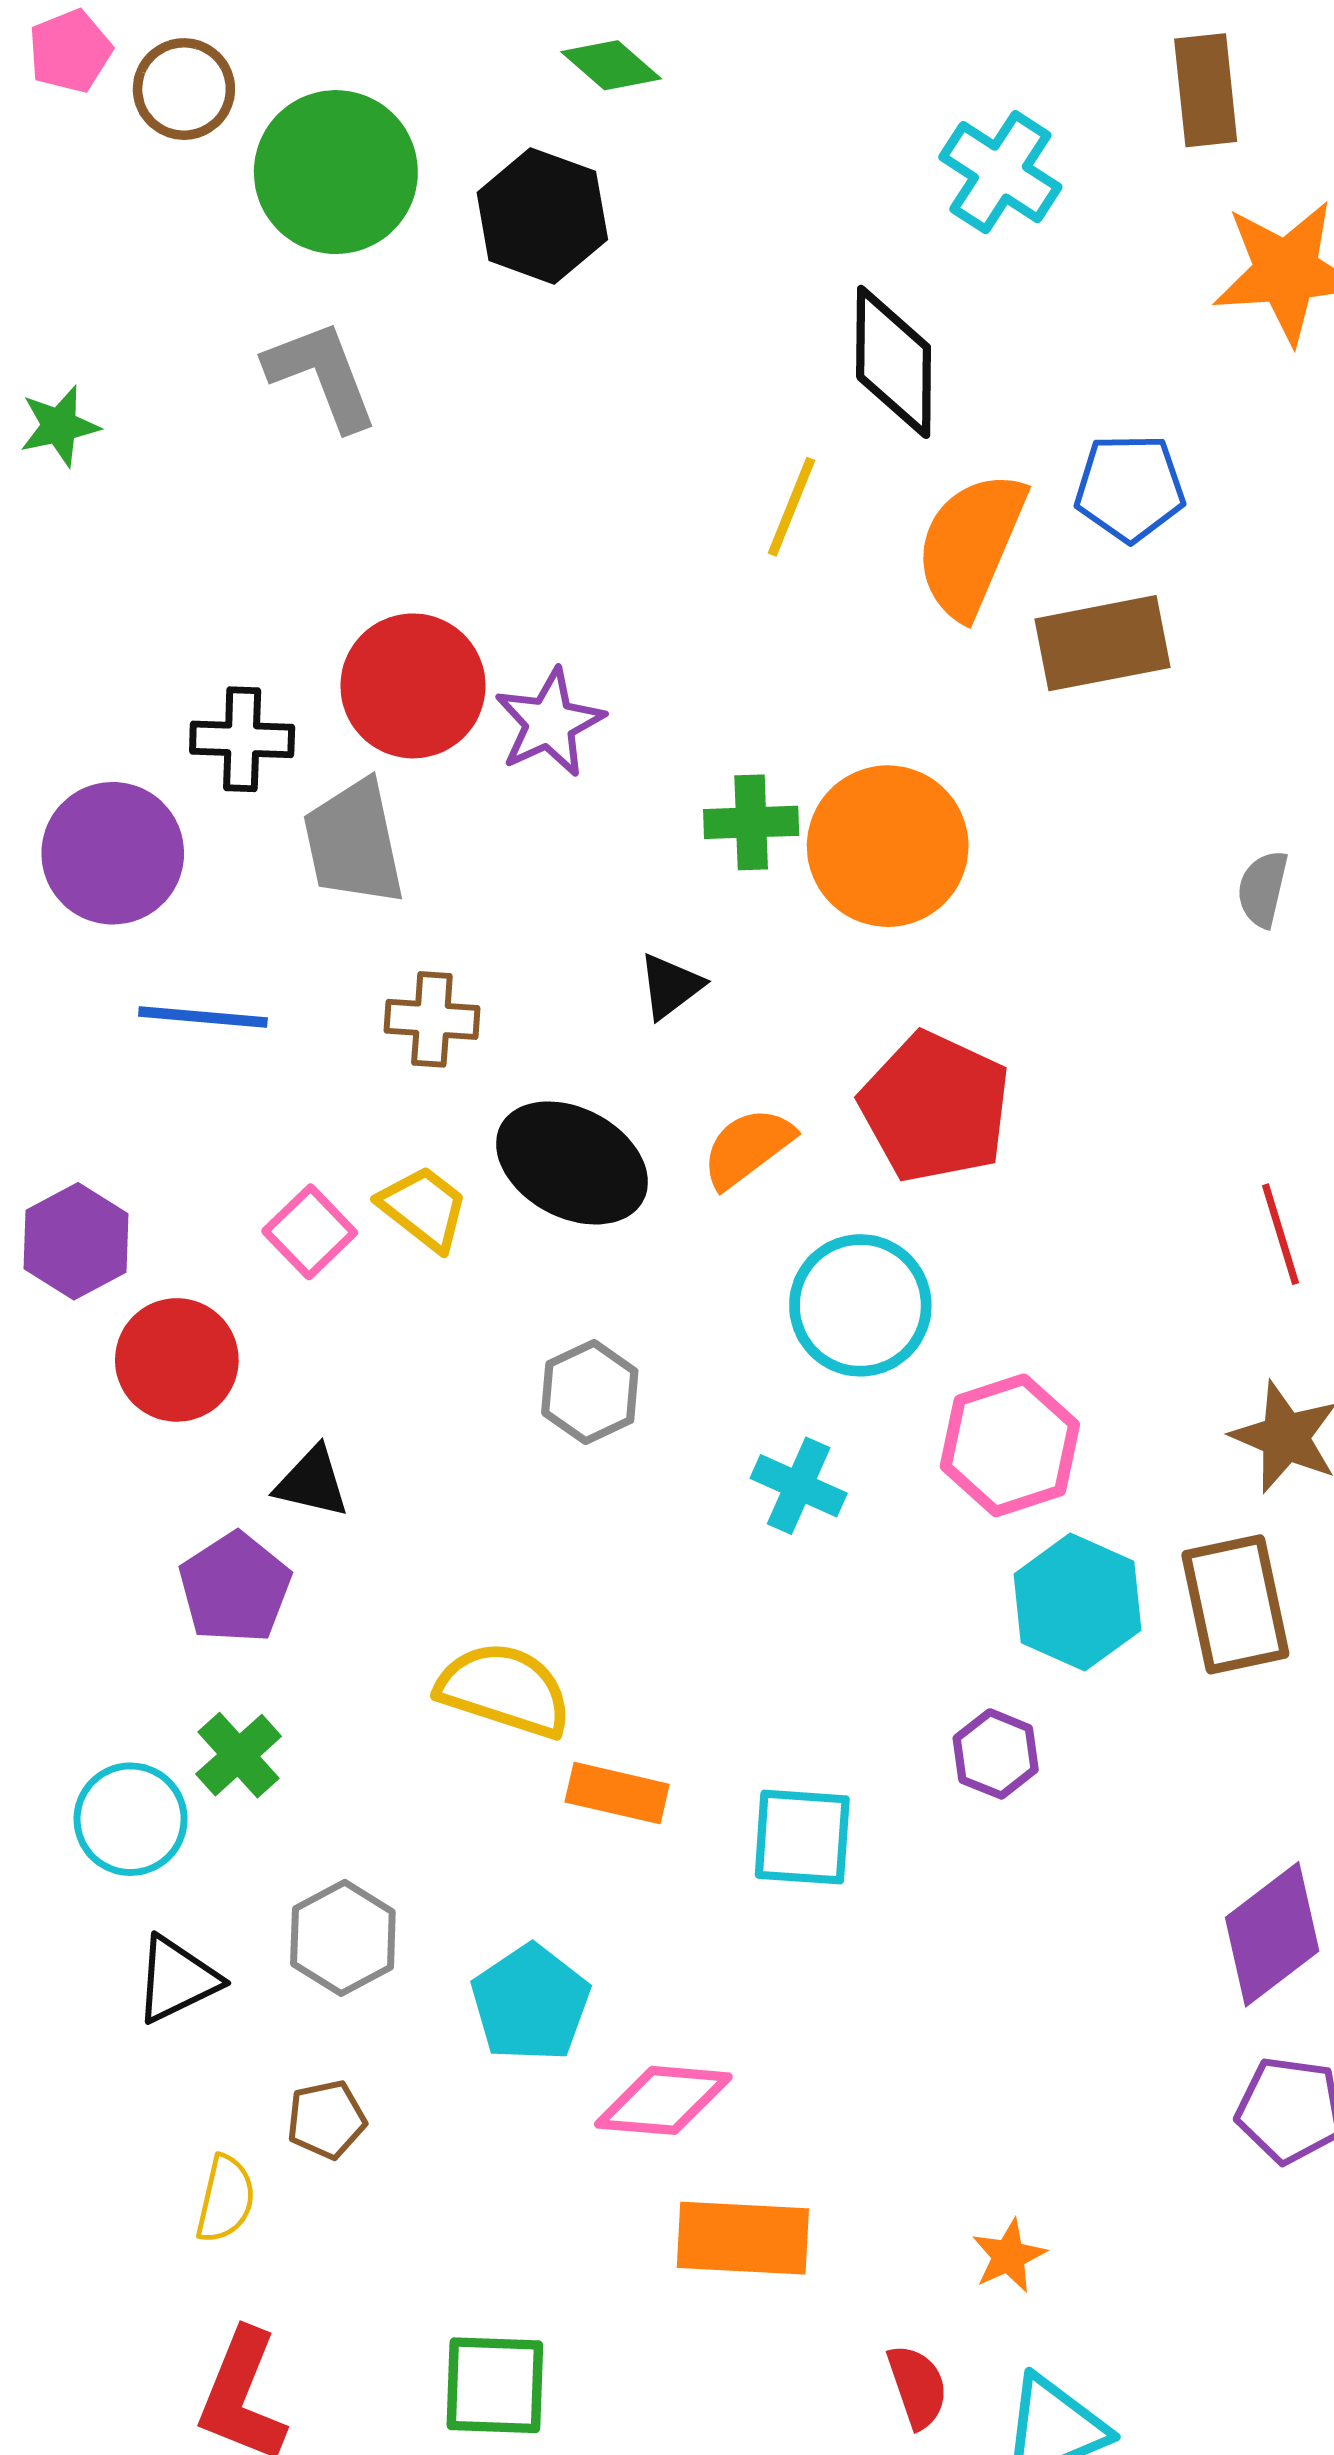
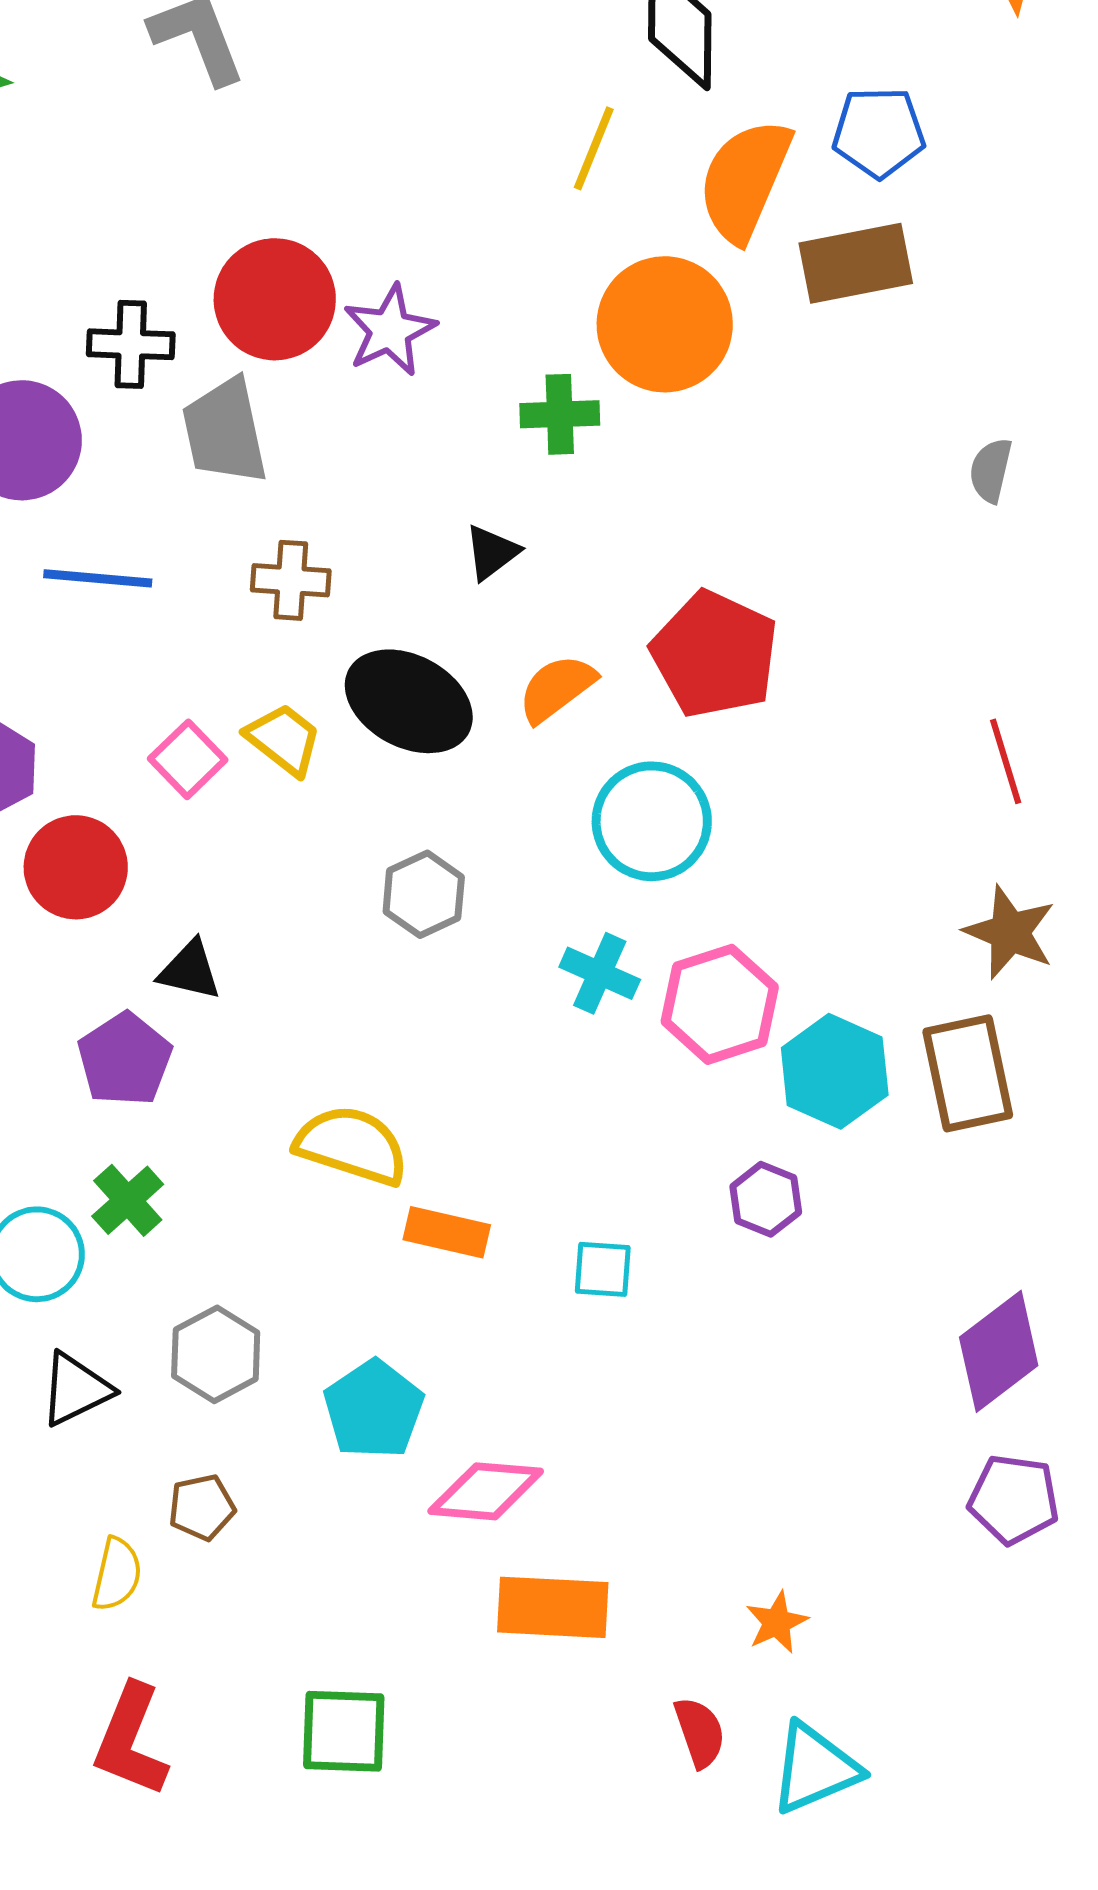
orange circle: (888, 846) -> (665, 324), moved
pink hexagon: (1010, 1445) -> (720, 1004), moved
cyan square: (802, 1837) -> (603, 1269), size x0.7

